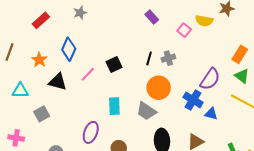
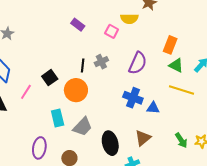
purple semicircle: (210, 79) -> (138, 63), moved
orange circle: (159, 88) -> (76, 90), moved
gray trapezoid: (146, 111) -> (83, 127), moved, turned -70

